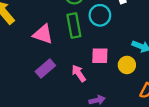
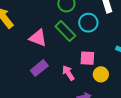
green rectangle: (74, 25) -> (65, 31), turned -35
yellow circle: (127, 65) -> (101, 74), moved

